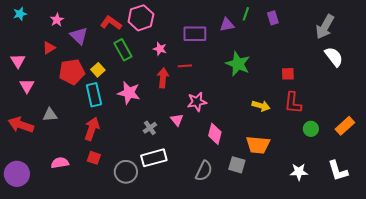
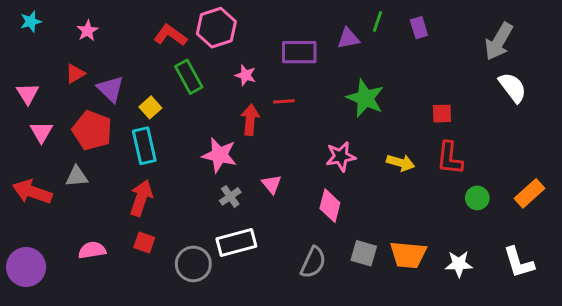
purple triangle: (79, 36) -> (110, 89), moved
red pentagon: (72, 72) -> (92, 130), moved, turned 30
pink star: (129, 93) -> (219, 155), moved
pink star: (197, 102) -> (341, 157), moved
orange trapezoid: (258, 145) -> (408, 255), moved

